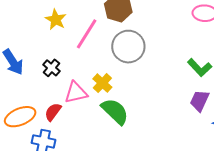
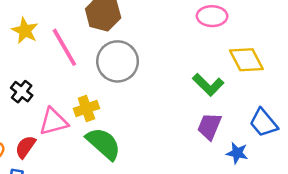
pink line: (87, 34) -> (64, 47), turned -60
yellow cross: (102, 83) -> (86, 108), turned 30

